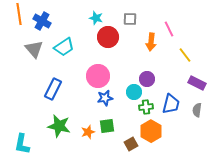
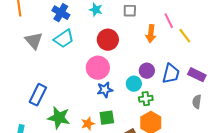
blue cross: (42, 21) -> (61, 13), moved
red circle: (108, 37) -> (108, 40), moved
yellow line: (185, 55) -> (185, 36), moved
blue rectangle: (53, 89) -> (38, 95), moved
blue trapezoid: (171, 104) -> (171, 74), moved

